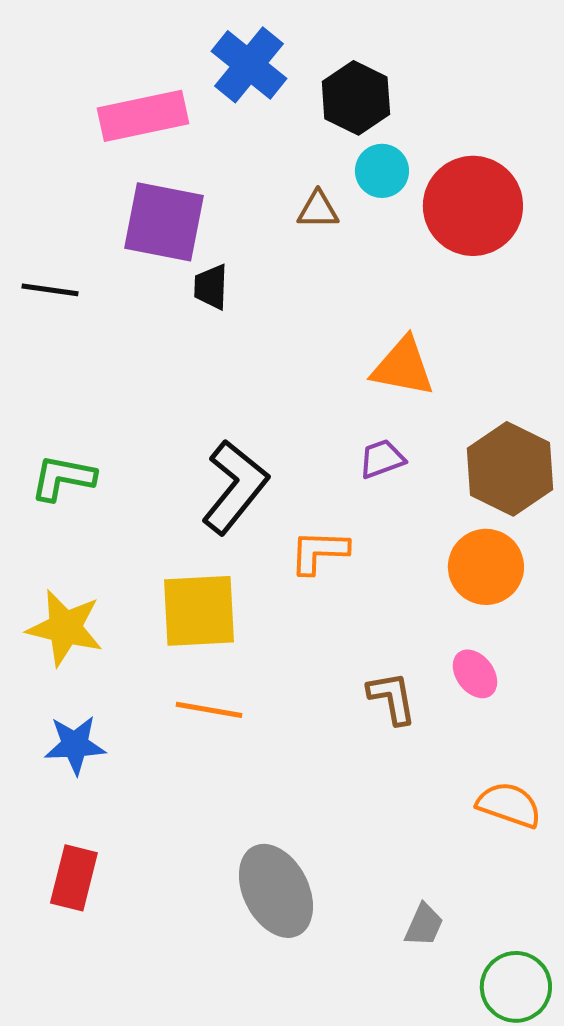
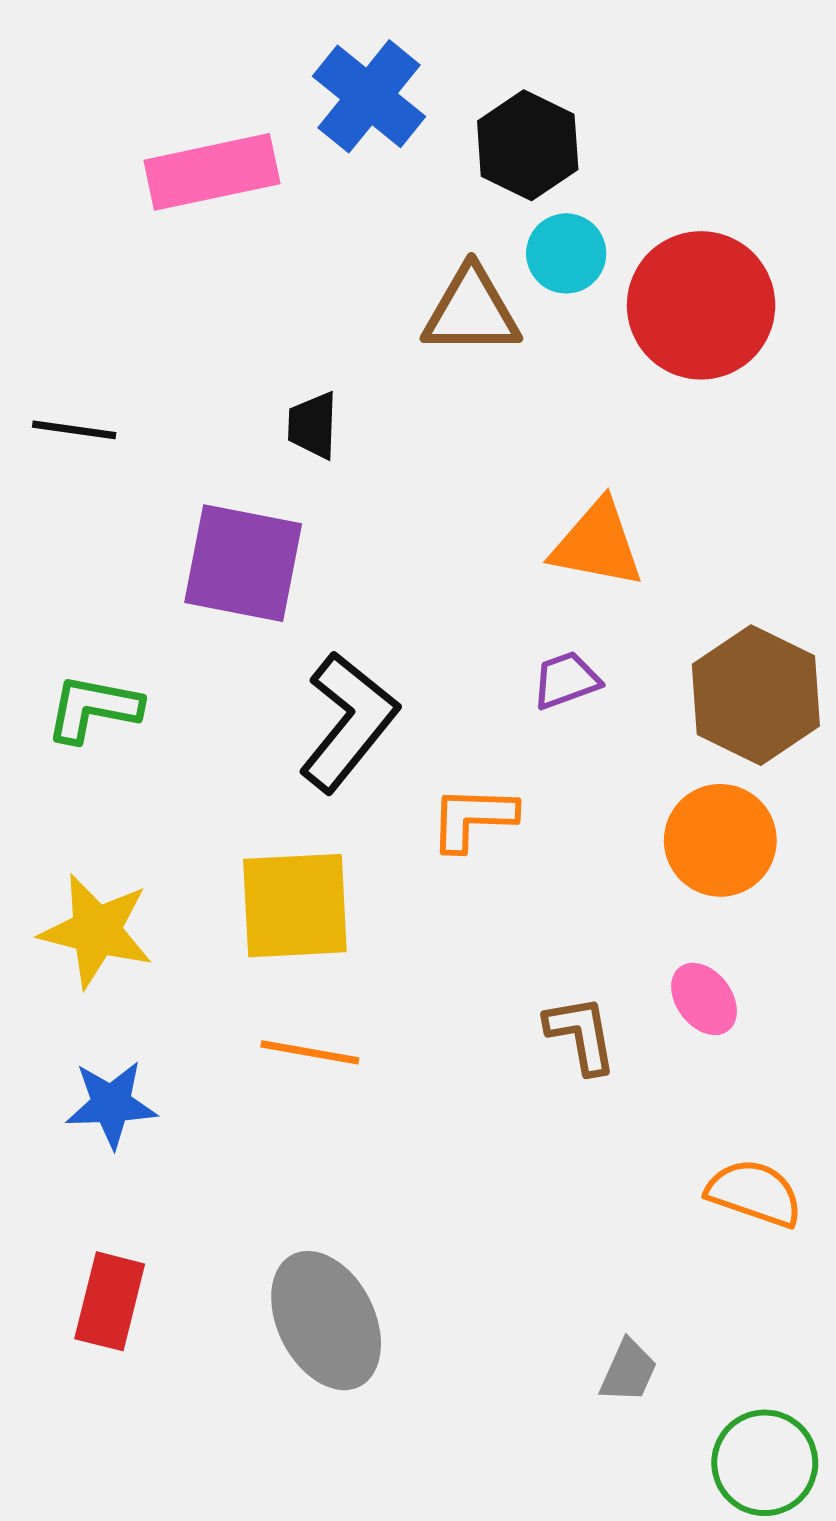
brown triangle: (318, 210) -> (471, 311), size x1.6
purple square: (164, 222) -> (243, 563), moved
gray ellipse: (276, 891) -> (326, 1321), moved

